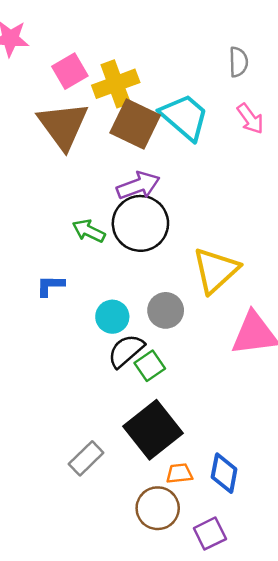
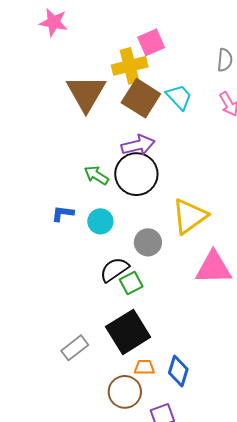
pink square: (70, 71) -> (151, 42), moved
cyan trapezoid: (184, 117) -> (179, 97), size x0.7
cyan circle: (112, 317) -> (100, 221), moved

